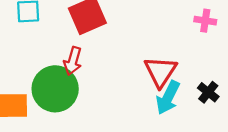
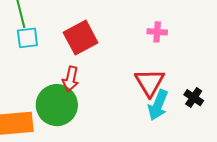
pink cross: (205, 21) -> (157, 32), moved

